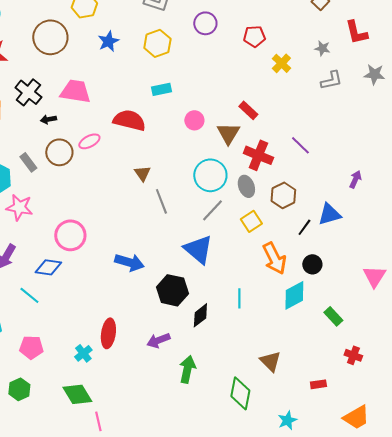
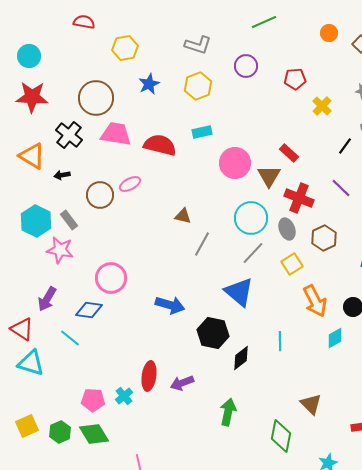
brown circle: (50, 37) -> (96, 98), moved
black arrow: (48, 119) -> (62, 175), moved
red semicircle: (129, 120) -> (160, 145), moved
pink circle: (194, 120) -> (235, 163), size x1.6
gray rectangle: (28, 162) -> (69, 220), moved
brown triangle: (142, 173) -> (183, 216), turned -42
gray line: (161, 201) -> (202, 244), turned 50
black line: (304, 227) -> (345, 146), moved
cyan diamond: (294, 295) -> (335, 338), size x0.7
purple arrow: (158, 340) -> (182, 383), moved
pink pentagon: (31, 347) -> (93, 400), moved
green diamond: (77, 394) -> (94, 434), moved

